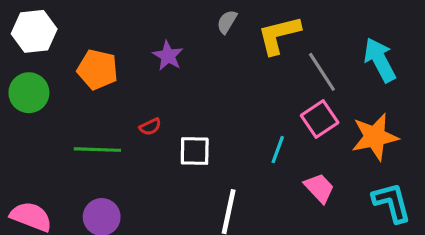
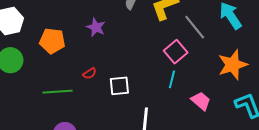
pink square: (320, 119) -> (176, 52), moved

